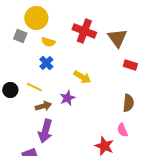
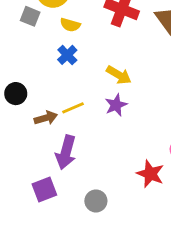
yellow line: (34, 87) -> (73, 108), moved, turned -49
purple star: (67, 98) -> (116, 105), moved
brown arrow: (43, 106) -> (46, 118), moved

